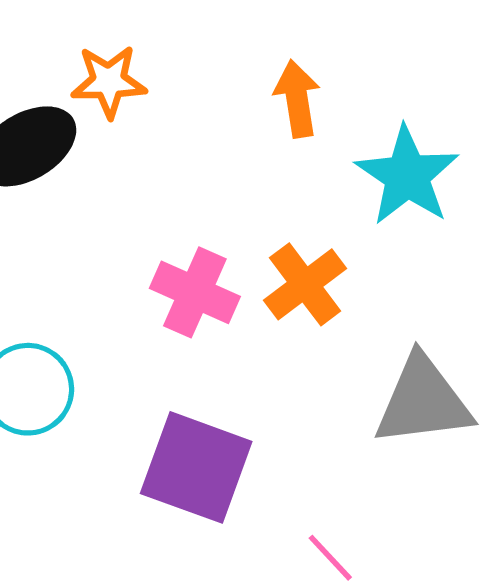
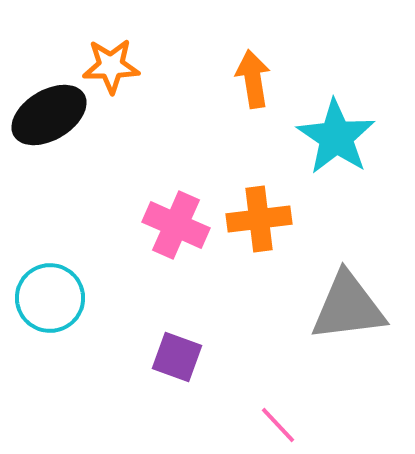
orange cross: (305, 284) -> (259, 219), turned 30
purple square: (196, 467) -> (177, 357), size x0.6

